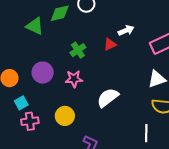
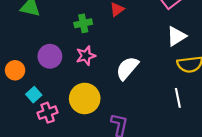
green cross: (78, 50) -> (83, 23), turned 35
yellow circle: (65, 116) -> (85, 98), size x1.4

